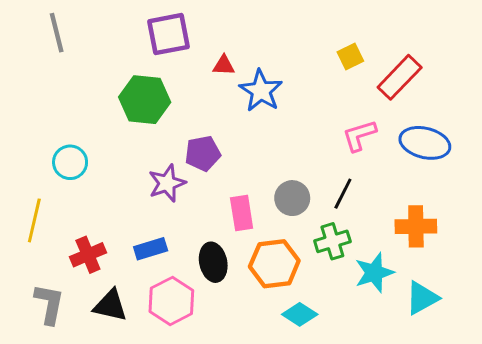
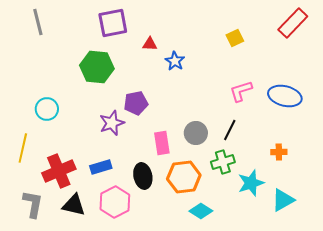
red rectangle: (400, 77) -> (293, 23), moved
blue star: (261, 91) -> (175, 61), size x0.7
orange cross: (416, 226) -> (279, 152), size x0.6
red cross: (88, 255) -> (59, 171), size x1.4

